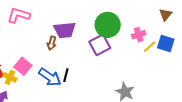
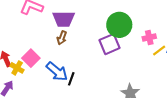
purple trapezoid: (65, 30) -> (64, 19), moved
black line: (66, 75) -> (71, 79), moved

